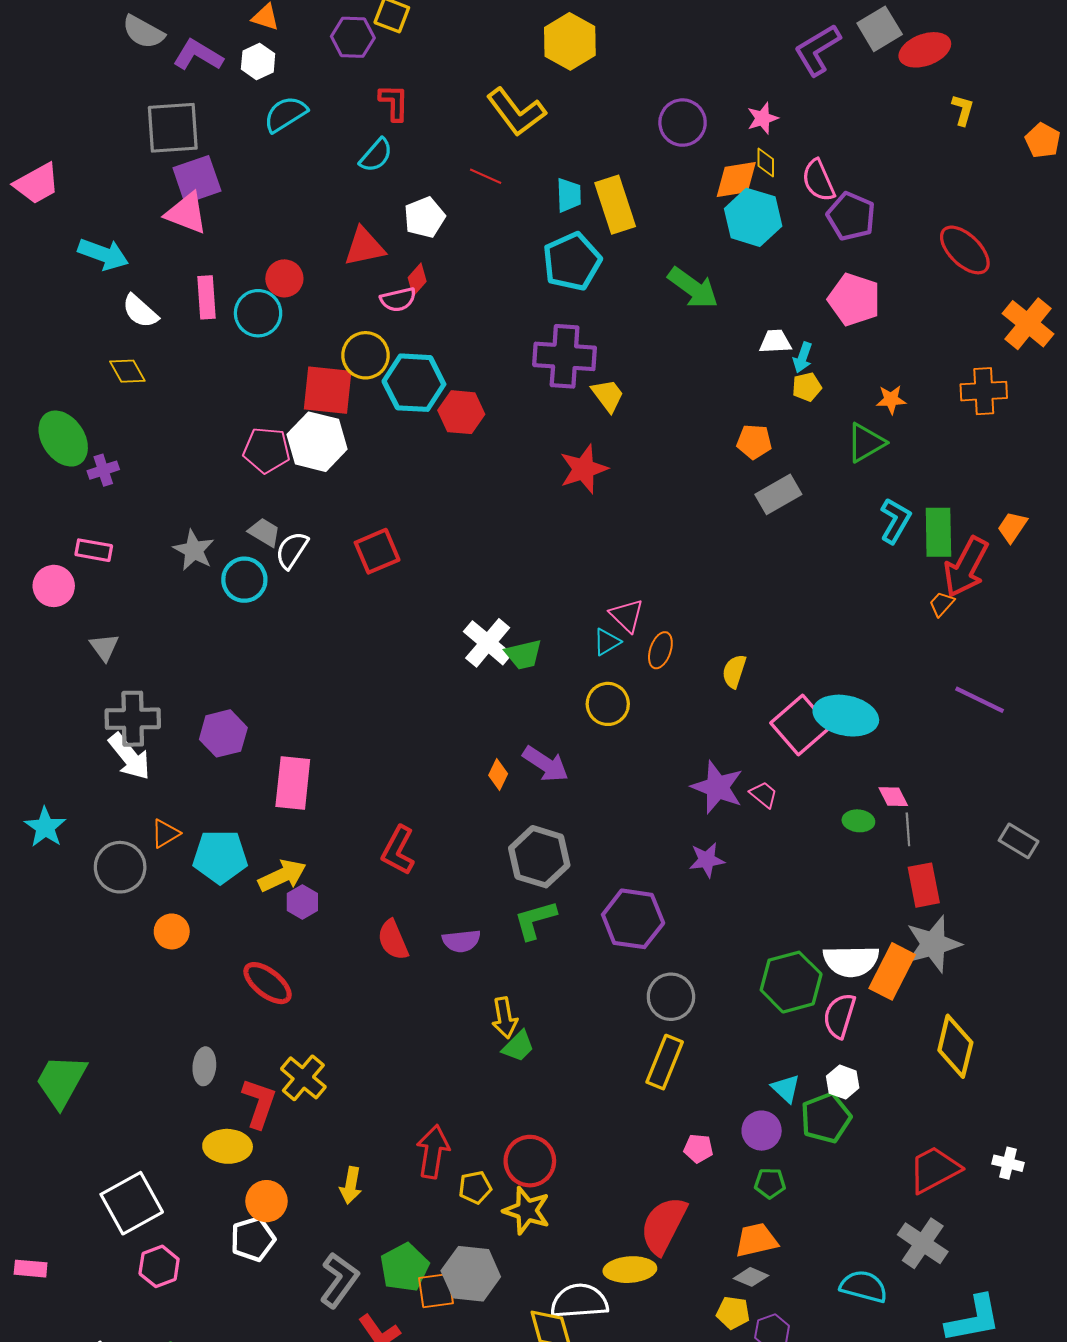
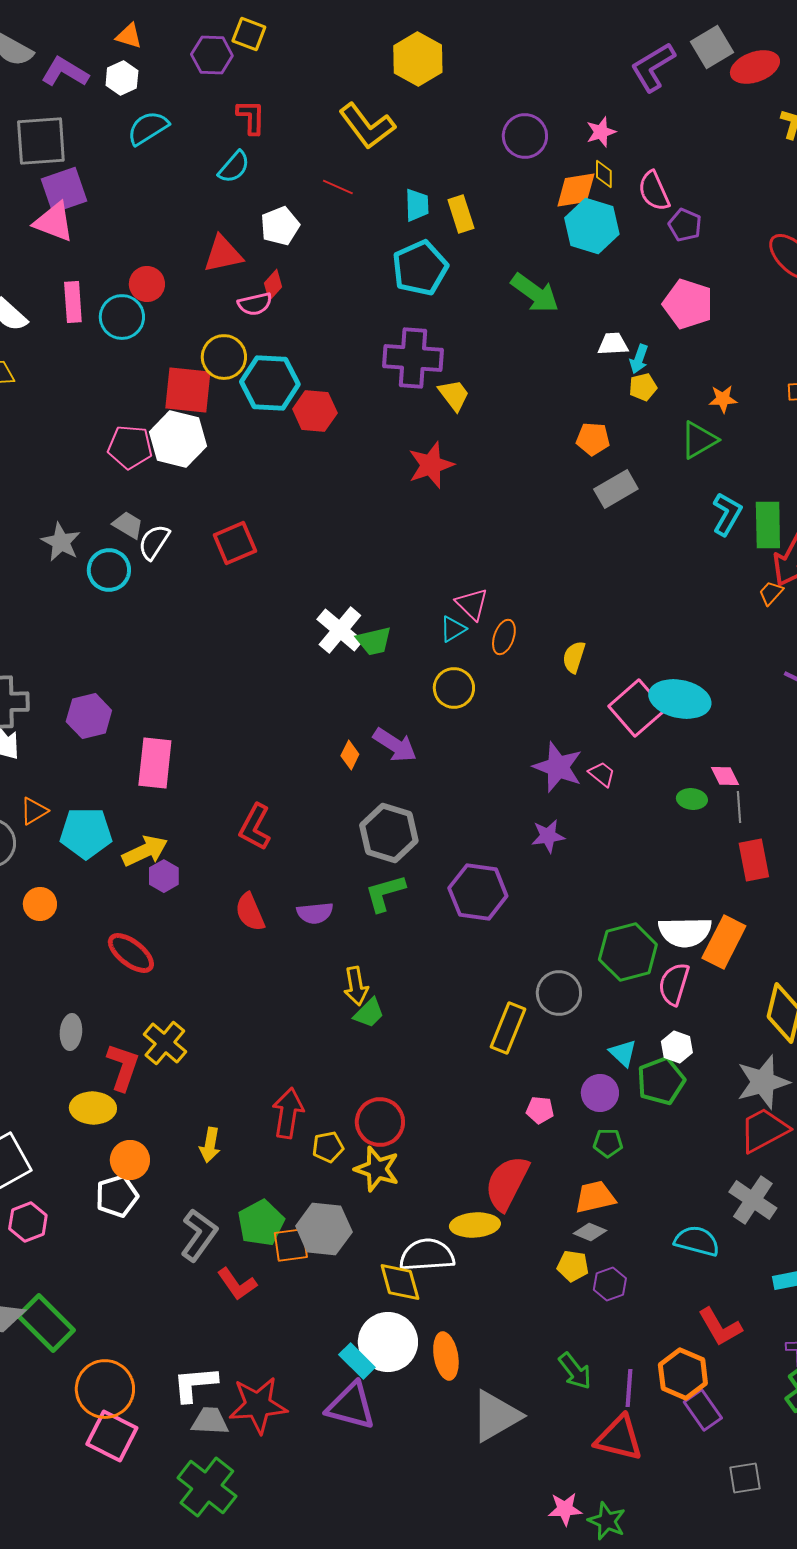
yellow rectangle: (615, 205) -> (461, 214), size x0.7
purple pentagon: (851, 216) -> (685, 225), size x0.7
gray star: (933, 944) -> (763, 1082), moved
gray circle: (671, 997) -> (559, 993), moved

